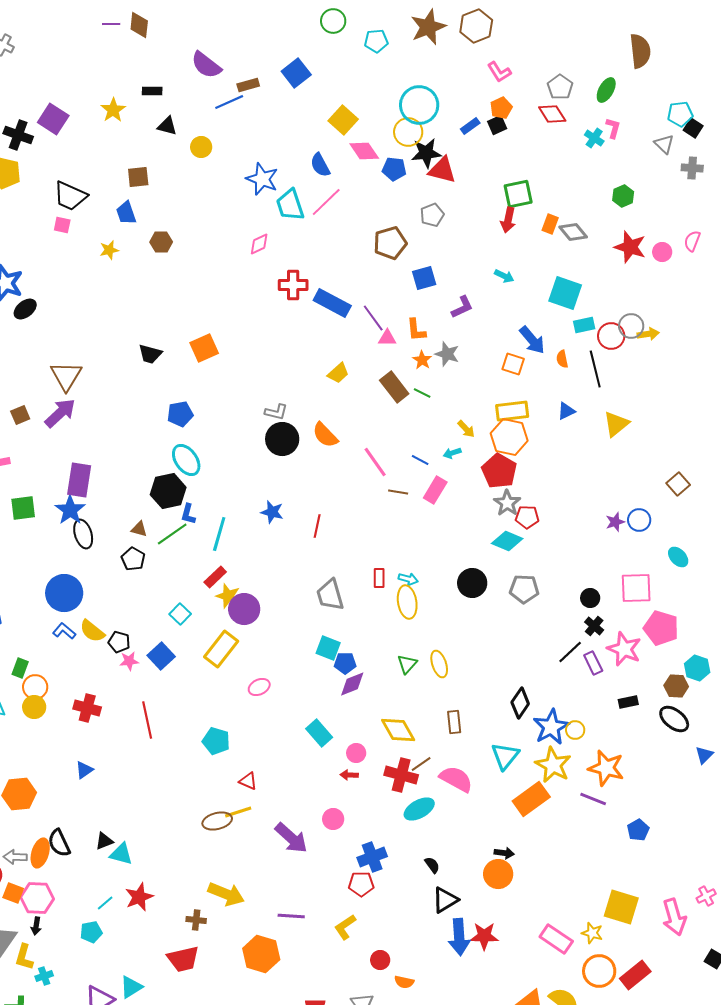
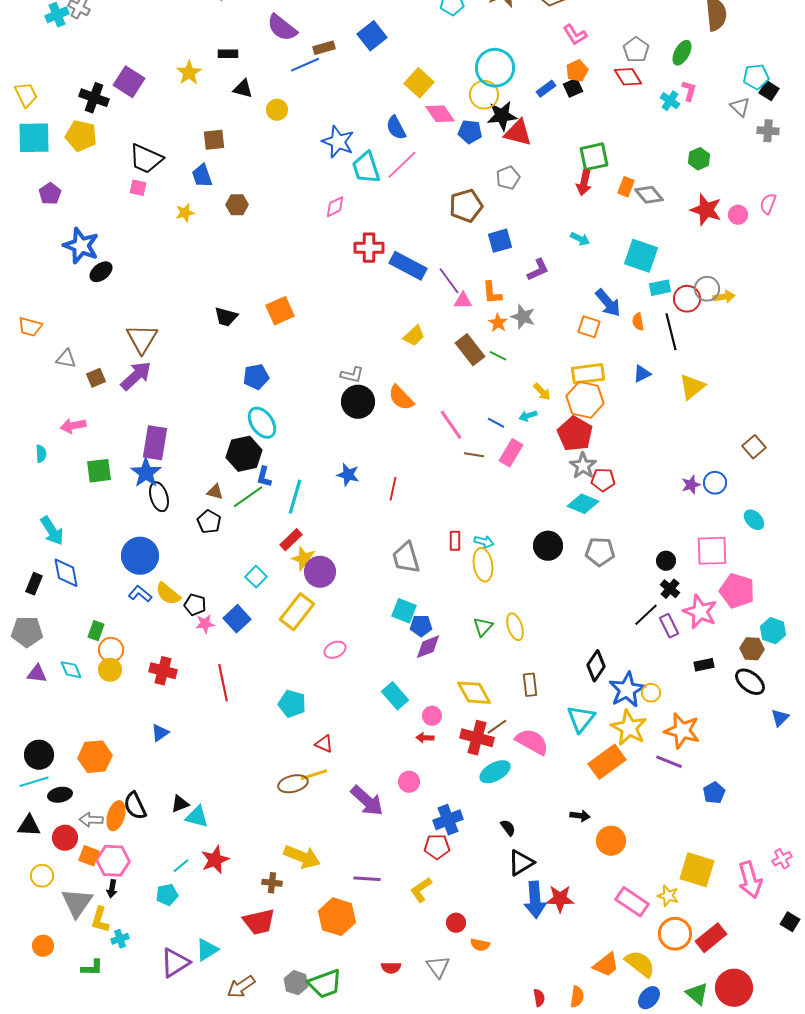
orange circle: (498, 874) -> (611, 841), moved

